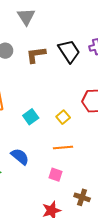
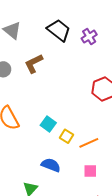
black trapezoid: (69, 51) -> (59, 30), moved
yellow square: (63, 117) -> (66, 136), moved

